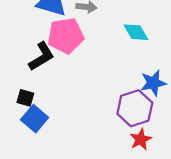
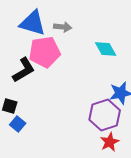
blue square: (35, 119) -> (18, 124), size x0.7

